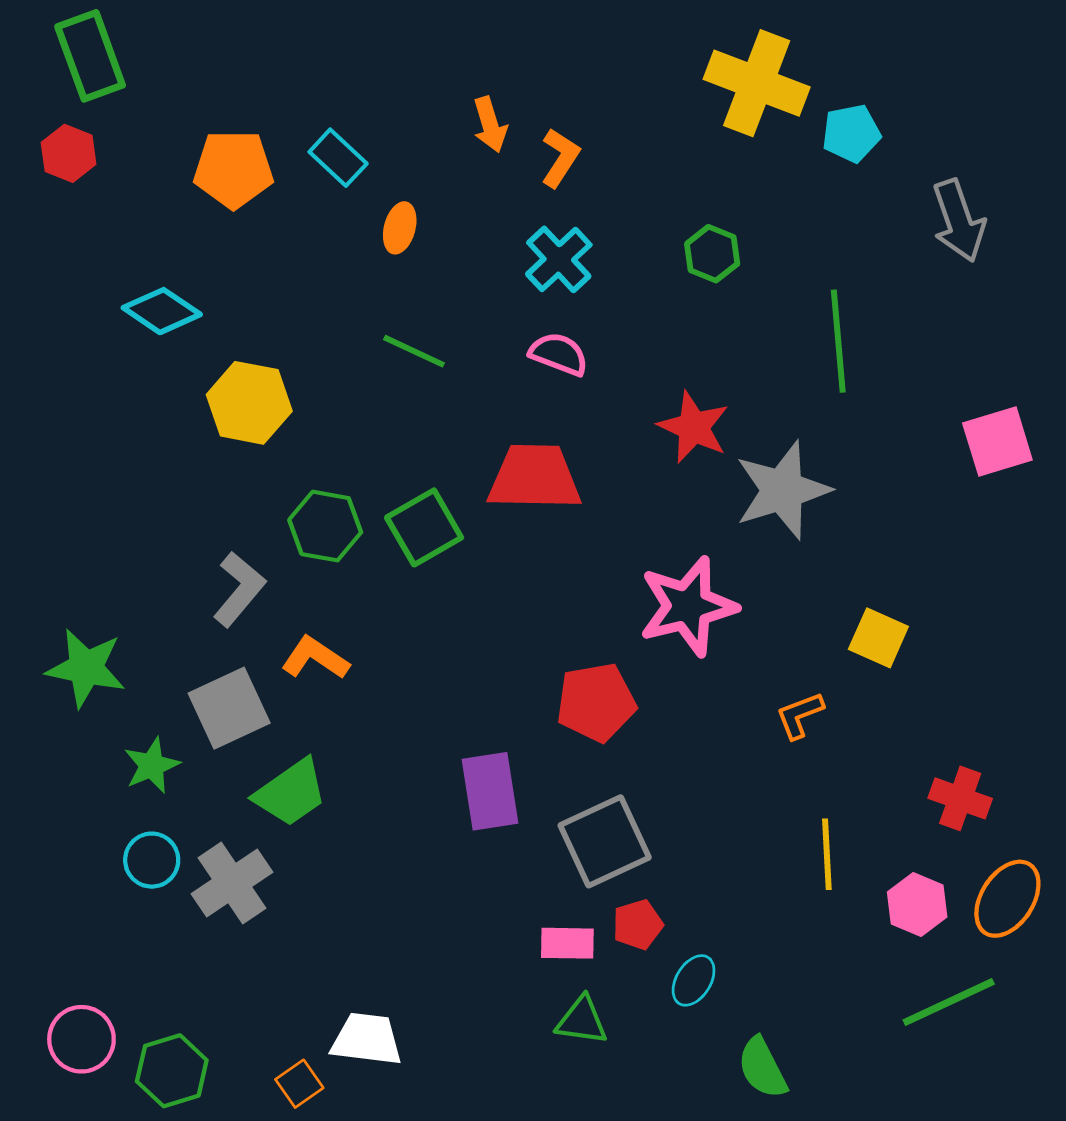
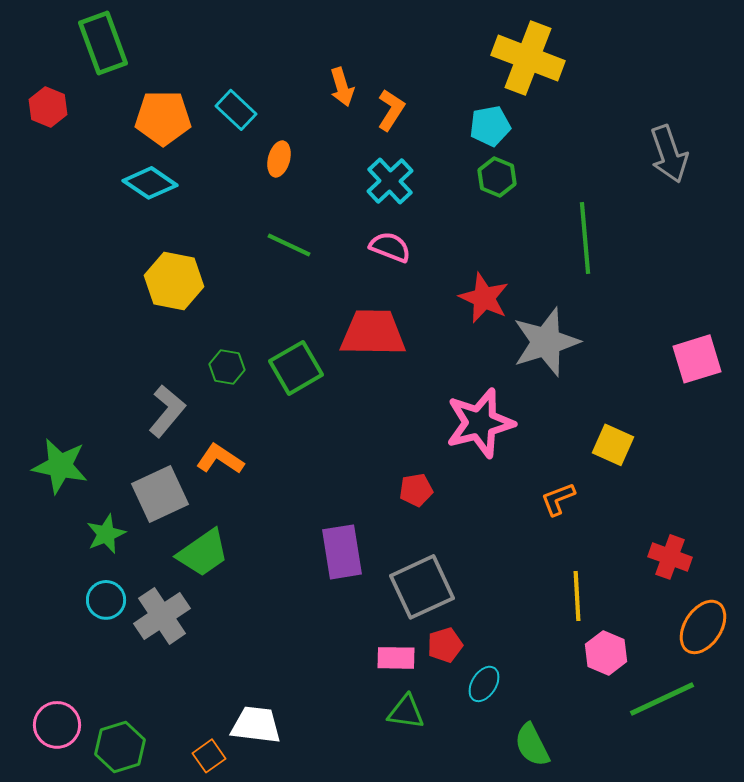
green rectangle: (90, 56) -> (103, 43), moved
cyan pentagon: (851, 133) -> (490, 126), moved
cyan diamond: (162, 311) -> (150, 183), moved
pink square: (997, 441) -> (697, 359), moved
green hexagon: (325, 526) -> (227, 367), size x0.7
red pentagon: (596, 702) -> (416, 490), size x0.6
pink hexagon: (917, 904) -> (606, 653), moved

